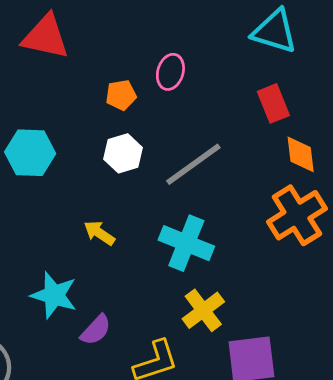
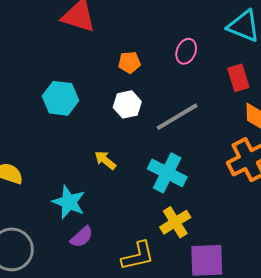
pink ellipse: (170, 72) -> (186, 51), moved
purple semicircle: (96, 330) -> (82, 237), moved

